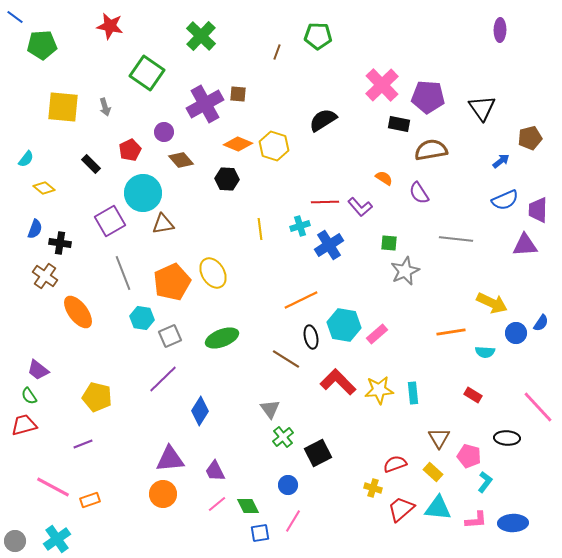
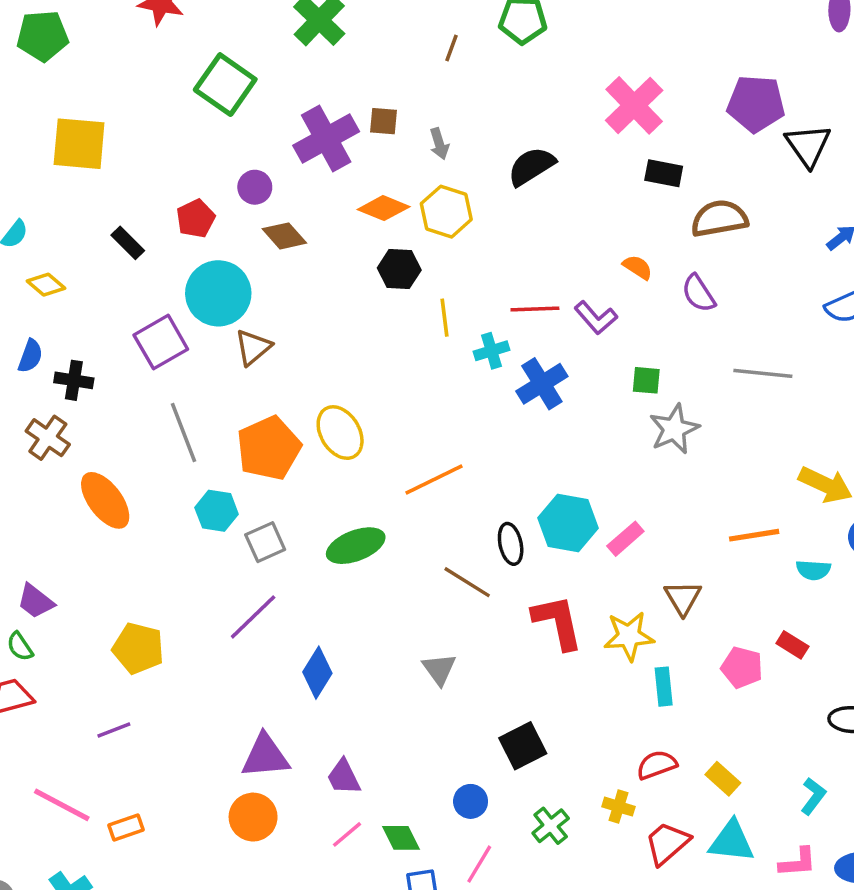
purple pentagon: (428, 97) -> (756, 104), moved
gray arrow: (105, 107) -> (439, 144), moved
black hexagon: (227, 179) -> (399, 269), moved
brown triangle: (163, 224) -> (253, 347), turned -30
yellow line: (260, 229) -> (444, 318), moved
orange line: (301, 300) -> (434, 480), moved
red L-shape: (338, 382) -> (558, 622), turned 33
cyan rectangle: (413, 393) -> (664, 687), moved
green cross: (283, 437) -> (551, 826), moved
brown triangle: (439, 438) -> (683, 598), moved
pink pentagon: (469, 456) -> (742, 667), moved

